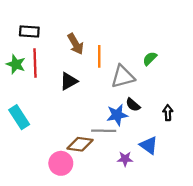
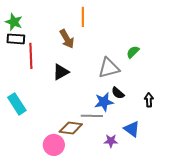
black rectangle: (29, 32) -> (16, 39), moved
orange line: (99, 56) -> (83, 17), moved
green star: (16, 64) -> (14, 22), moved

